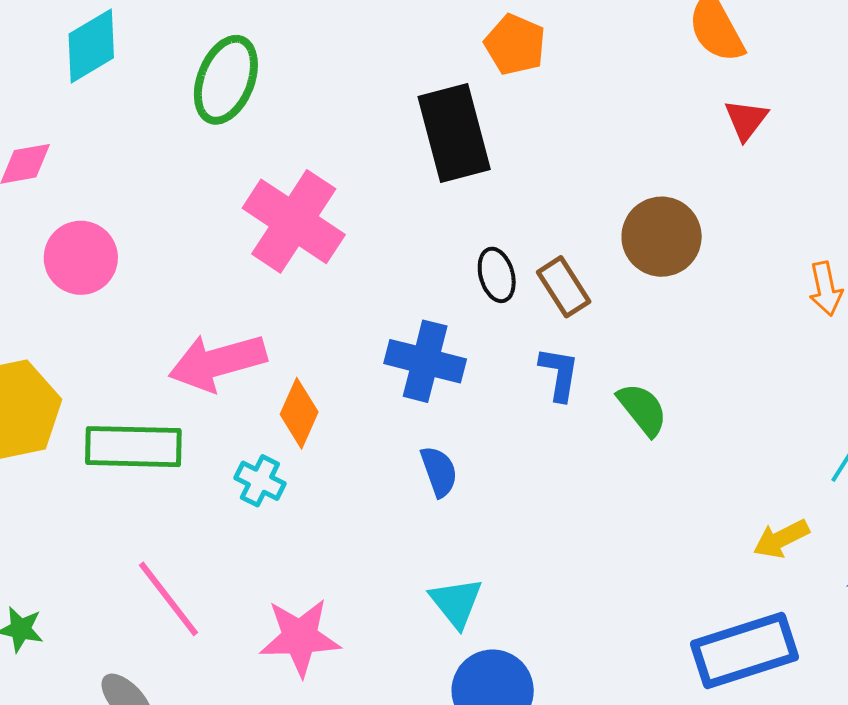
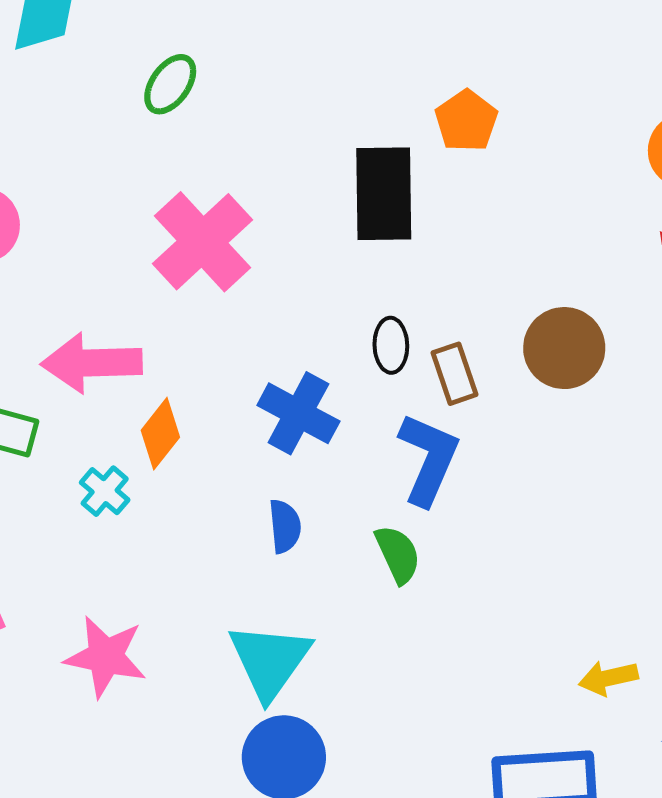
green ellipse: (226, 80) -> (170, 84), size x0.7
blue L-shape: (559, 374) -> (429, 459), size x1.6
green semicircle: (642, 409) -> (398, 554), moved
cyan triangle: (456, 602) -> (270, 661), size x1.5

